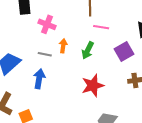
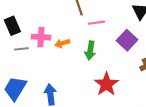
orange arrow: (63, 46) -> (62, 43), moved, turned -96
gray line: (45, 54) -> (21, 49), moved

